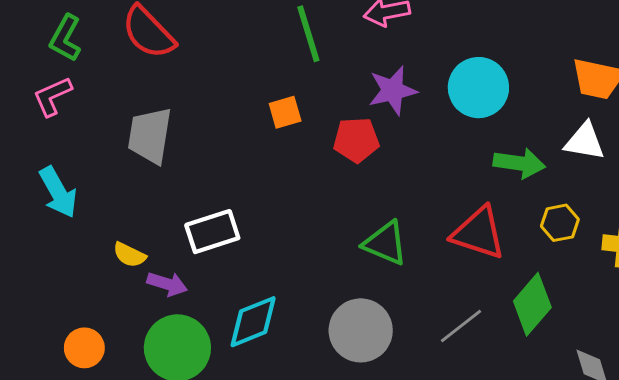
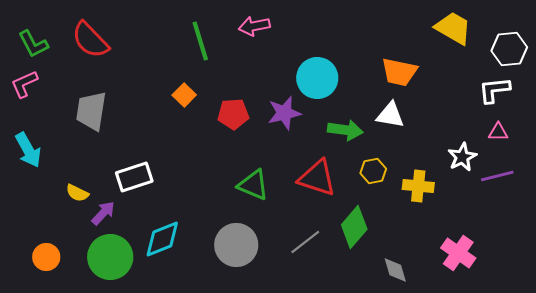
green L-shape: (65, 38) -> (33, 44), turned -56
purple star: (393, 90) -> (284, 113), moved
orange square: (285, 112) -> (184, 95), turned -30
purple arrow: (167, 284) -> (103, 213), turned -64

